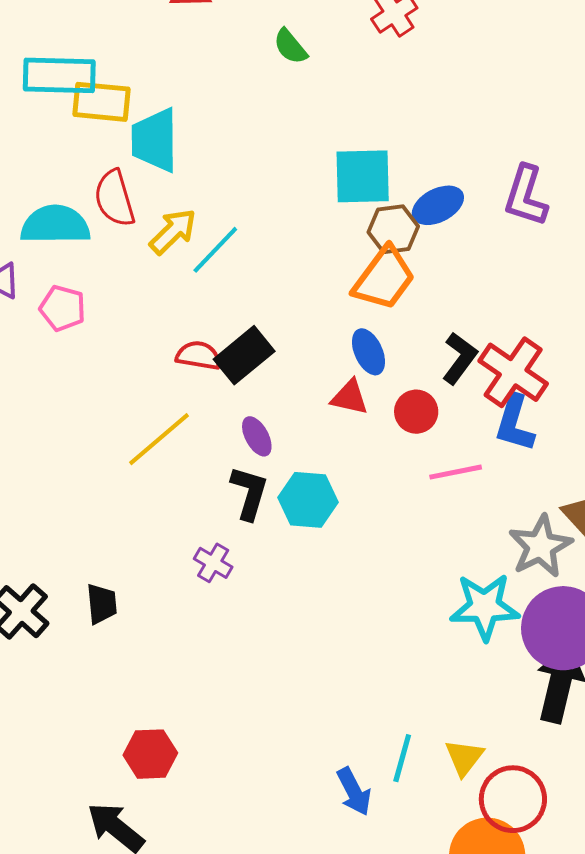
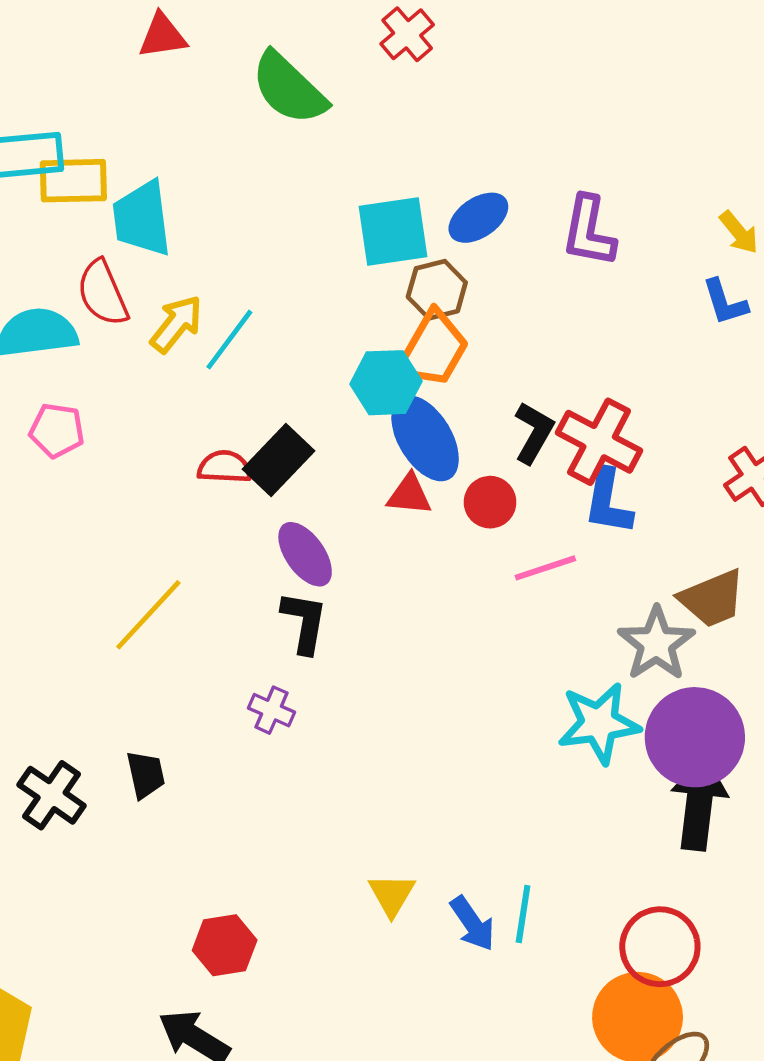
green semicircle: (290, 47) -> (289, 88), size x1.8
blue ellipse: (438, 205) -> (478, 218), moved
blue ellipse: (368, 352) -> (425, 438), size x1.6
purple ellipse: (257, 436) -> (305, 554), size x1.4
yellow line: (159, 439) -> (148, 615), moved
cyan hexagon: (308, 500) -> (386, 383), moved
yellow triangle: (464, 757) -> (392, 895), moved
blue arrow: (354, 792) -> (473, 924), moved

